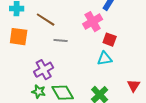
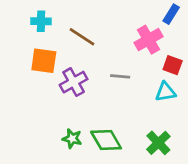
gray line: (61, 41) -> (120, 76), moved
purple cross: (44, 70) -> (74, 82), moved

